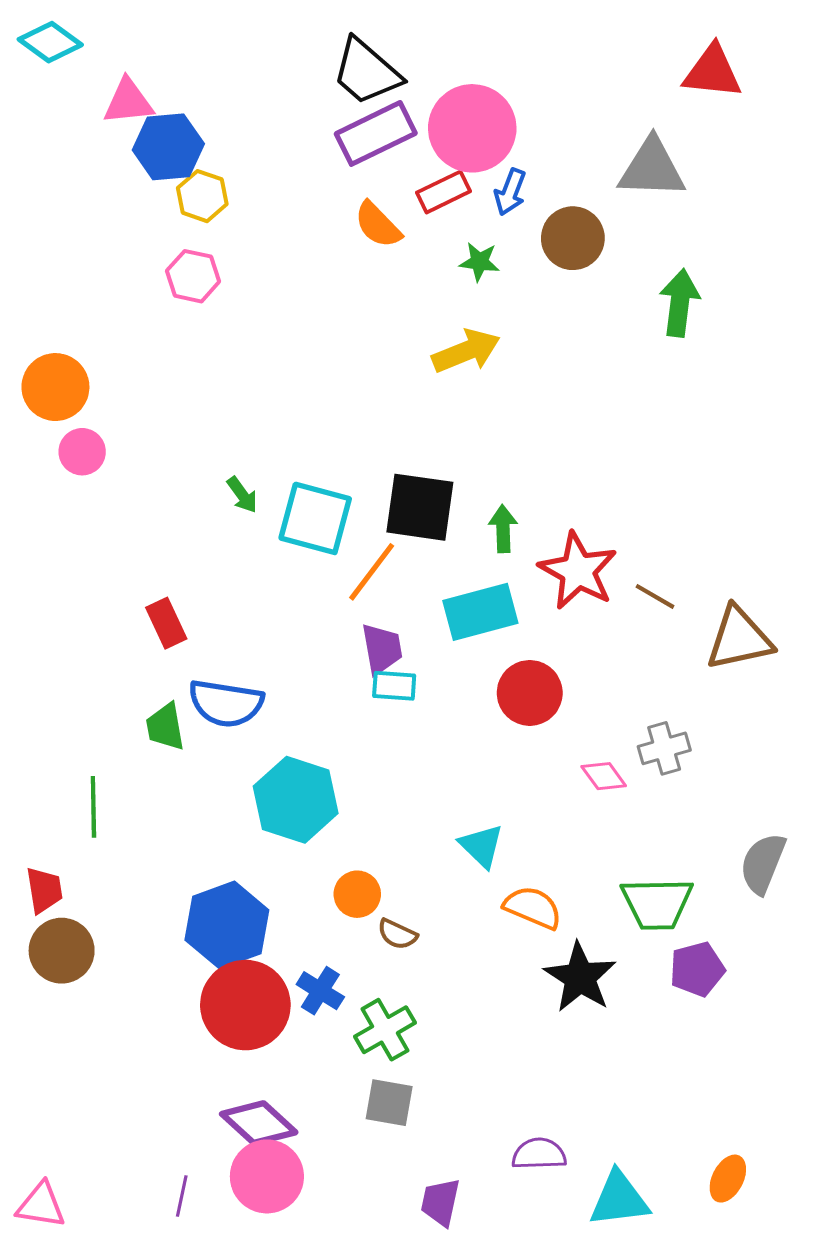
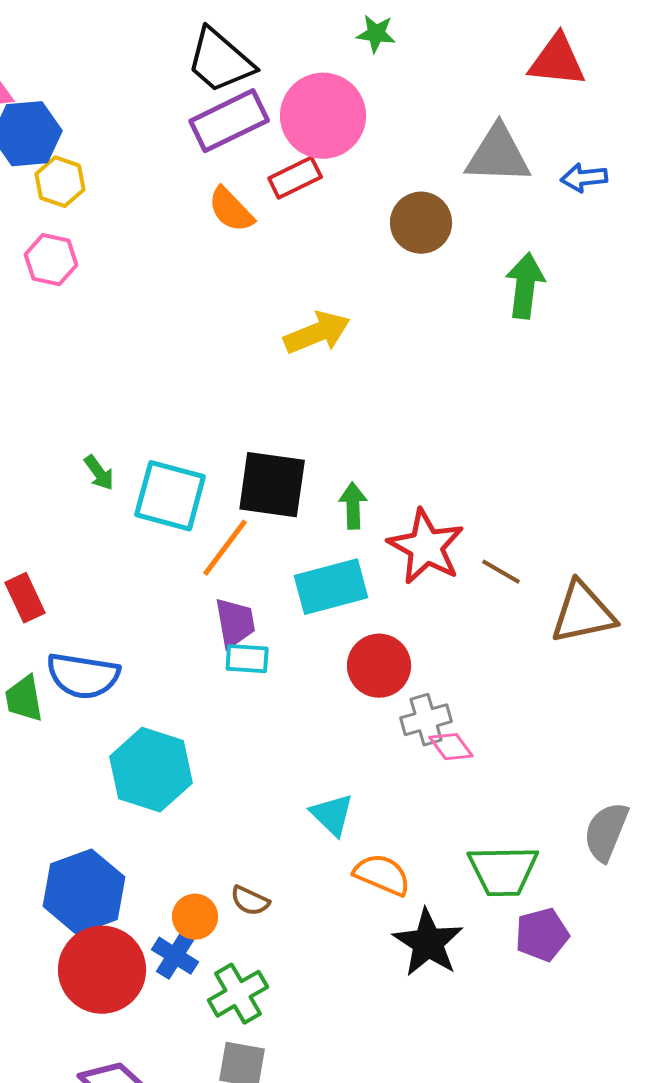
blue arrow: (510, 192) -> (584, 178), moved, turned 63
green star: (479, 262) -> (376, 34), moved
gray cross: (664, 748) -> (426, 720), moved
orange circle: (357, 894) -> (195, 917), moved

